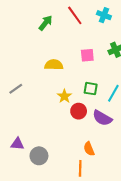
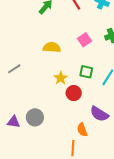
pink square: (87, 55) -> (84, 40), turned -32
purple semicircle: (102, 118) -> (99, 114), moved
gray circle: (39, 156) -> (35, 117), moved

